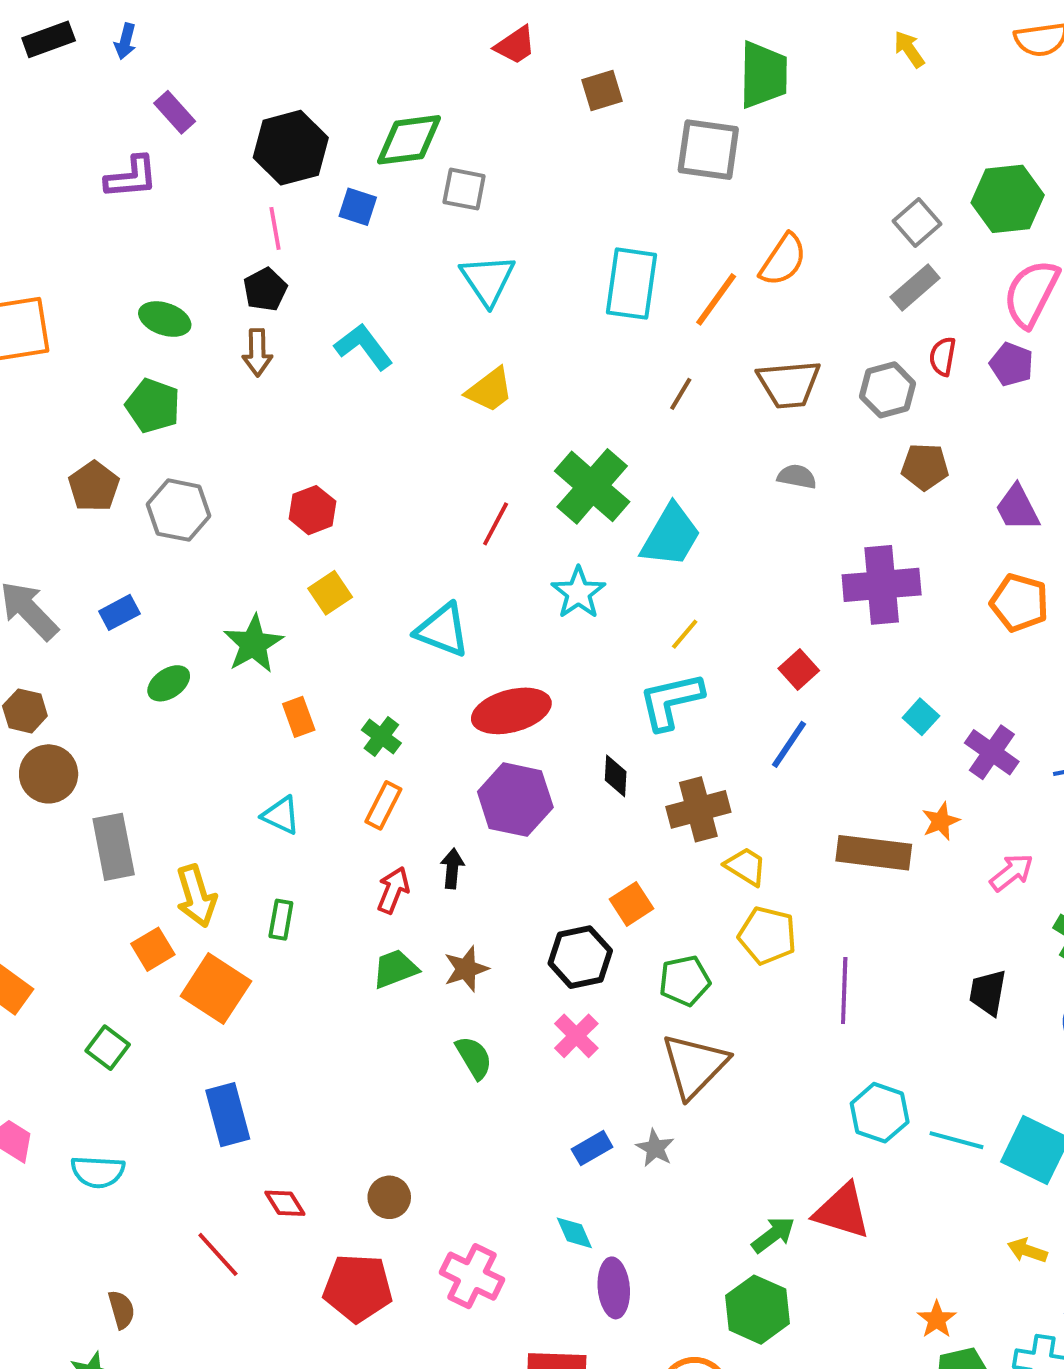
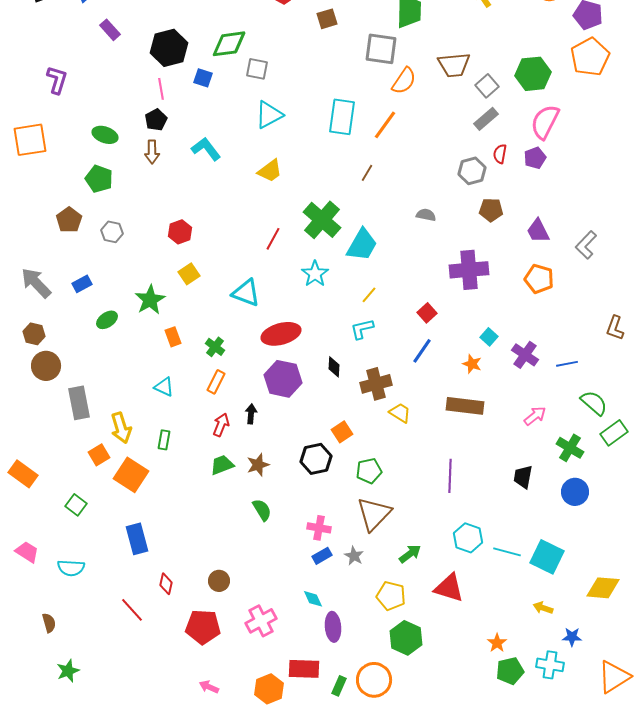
purple L-shape: (131, 177) -> (57, 80), moved, turned -68
orange semicircle: (783, 260) -> (404, 81), moved
cyan triangle: (488, 280) -> (269, 115), turned 36
purple pentagon: (1012, 364) -> (535, 158), turned 30
brown trapezoid: (789, 384) -> (454, 65), moved
gray hexagon: (179, 510) -> (112, 232), size x0.7
cyan L-shape: (671, 701) -> (362, 329), size x0.7
orange star: (941, 821) -> (472, 364), moved, turned -30
yellow pentagon: (767, 935) -> (391, 596), moved
pink cross: (576, 1036) -> (319, 528), moved, turned -35
red diamond: (285, 1203) -> (166, 584), turned 45
green arrow: (773, 1235) -> (410, 554), moved
pink cross: (472, 1276) -> (261, 621), turned 36
brown semicircle: (121, 1310) -> (49, 623), moved

